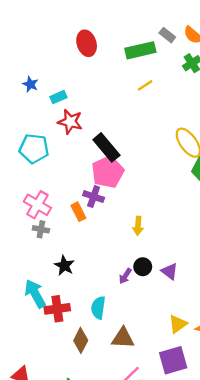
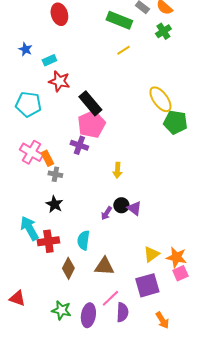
red ellipse: (87, 43) -> (59, 14), moved
green rectangle: (140, 50) -> (119, 20), turned 35
orange rectangle: (78, 212) -> (47, 158), moved
gray cross: (41, 229) -> (55, 174), moved
purple triangle: (170, 271) -> (134, 208), moved

